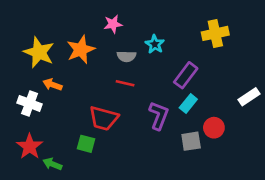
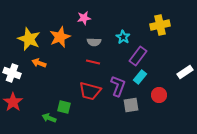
cyan star: (155, 44) -> (123, 37), moved
white cross: (30, 103) -> (12, 73), moved
red trapezoid: (104, 118) -> (90, 91), moved
gray square: (191, 141) -> (131, 105), moved
red star: (30, 147) -> (13, 102), moved
green arrow: (52, 164) -> (49, 118), moved

